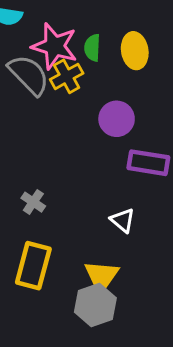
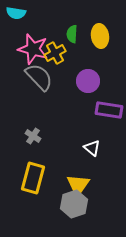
pink star: (54, 46) -> (33, 49), moved
gray semicircle: (29, 75) -> (39, 77), moved

